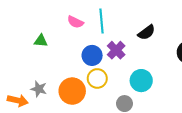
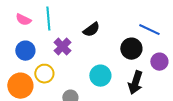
blue circle: (92, 55) -> (25, 51), moved
cyan circle: (141, 81) -> (100, 76), moved

